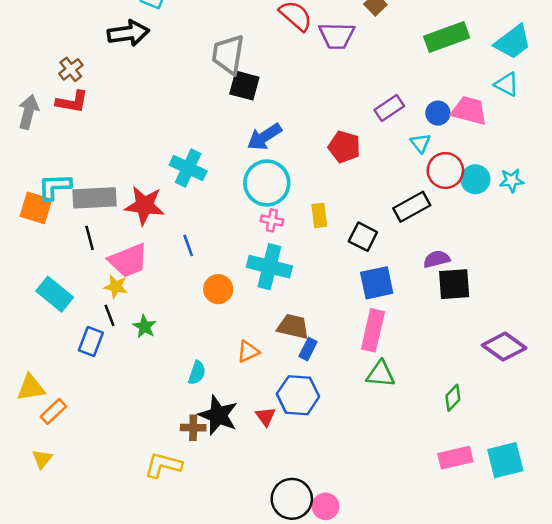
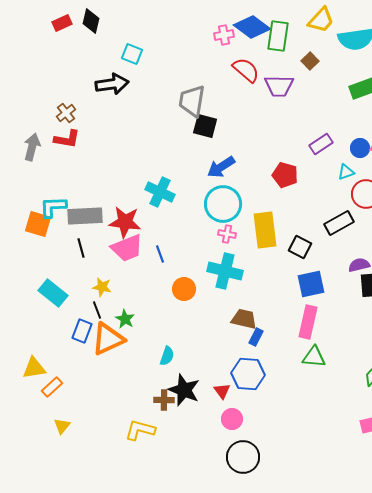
cyan triangle: (420, 143) -> (346, 172), turned 48
yellow rectangle: (319, 215) -> (265, 230), size x1.8
pink trapezoid: (128, 260) -> (127, 248), moved
orange triangle: (248, 352) -> (108, 339), moved, size x1.8
yellow triangle: (42, 459) -> (62, 426), moved
pink circle: (326, 506) -> (232, 419), moved

